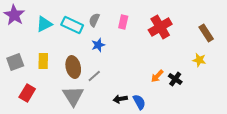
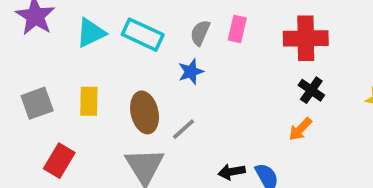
gray semicircle: (94, 20) -> (200, 33), moved
red cross: (160, 27) -> (306, 38), turned 30
black cross: (175, 79) -> (311, 90), moved

